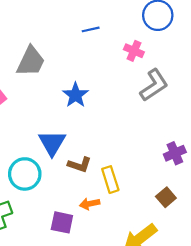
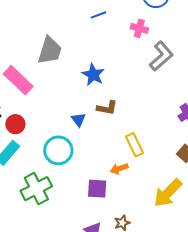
blue triangle: (52, 143) -> (79, 120), size x0.6
brown L-shape: (80, 165) -> (107, 108), moved

